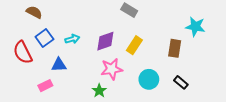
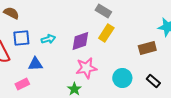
blue square: (44, 38) -> (21, 38), turned 30
yellow rectangle: (134, 45) -> (106, 33), moved
brown rectangle: (175, 48) -> (147, 48), turned 66

